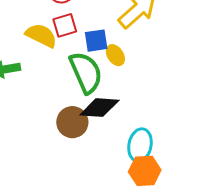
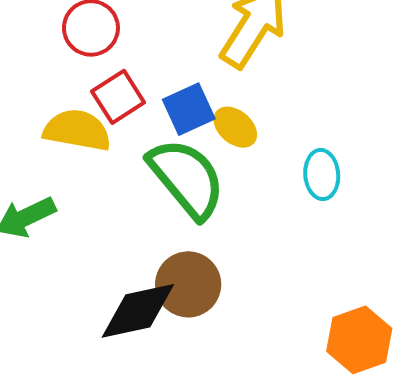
black diamond: (99, 108) -> (138, 311), moved
cyan ellipse: (140, 145) -> (322, 175), moved, size x0.7

